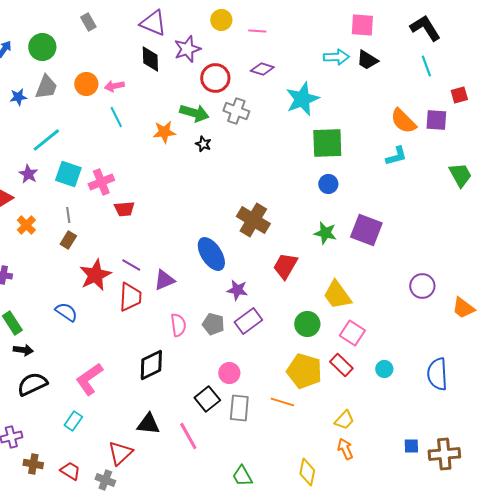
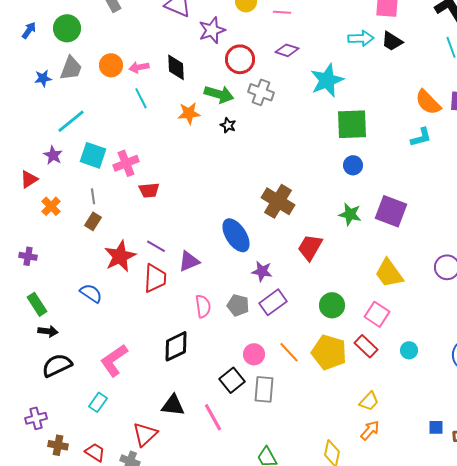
black diamond: (150, 59) -> (176, 67), moved
yellow trapezoid: (337, 295) -> (389, 273), moved
orange line: (282, 402) -> (289, 352), moved, turned 30
orange arrow: (345, 449) -> (370, 430), turned 65

